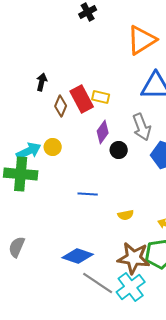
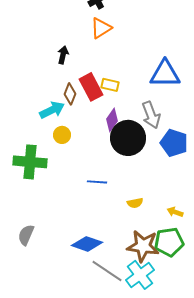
orange triangle: (142, 40) -> (101, 28), moved, size x0.7
black arrow: (42, 82) -> (63, 55), moved
black circle: (119, 150) -> (128, 138), size x2.0
cyan arrow: (29, 151) -> (52, 110), moved

